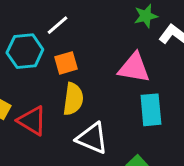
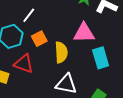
yellow semicircle: (73, 99) -> (61, 52), moved
red triangle: (32, 121) -> (24, 64), moved

